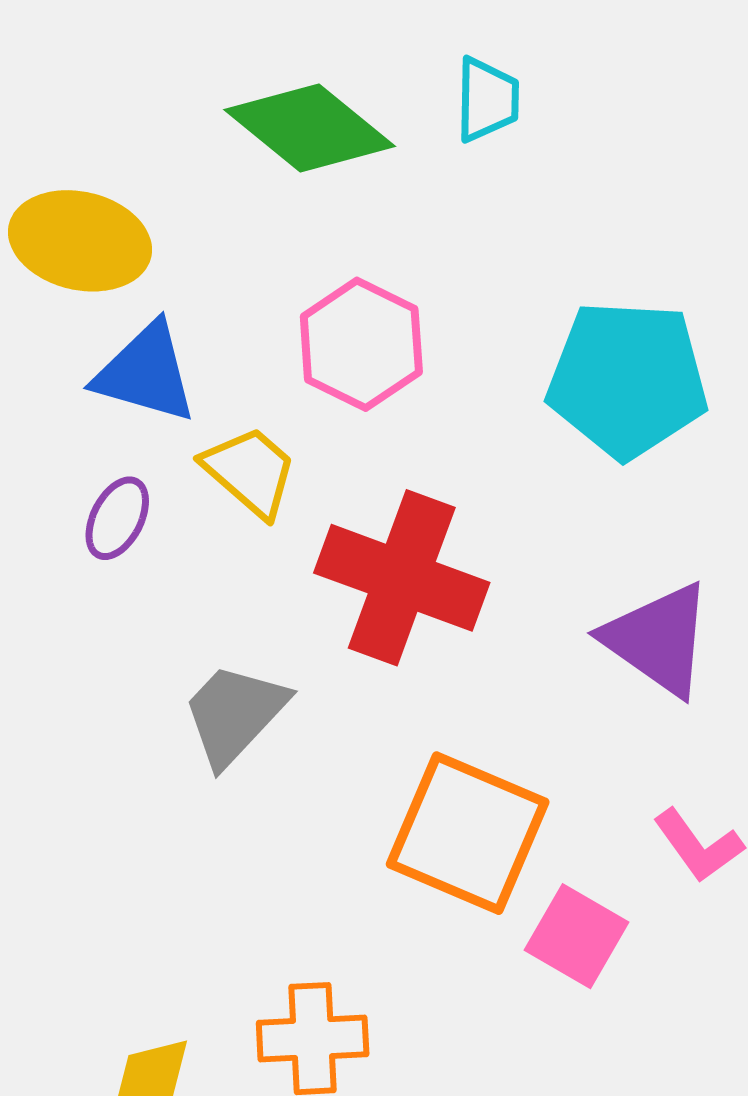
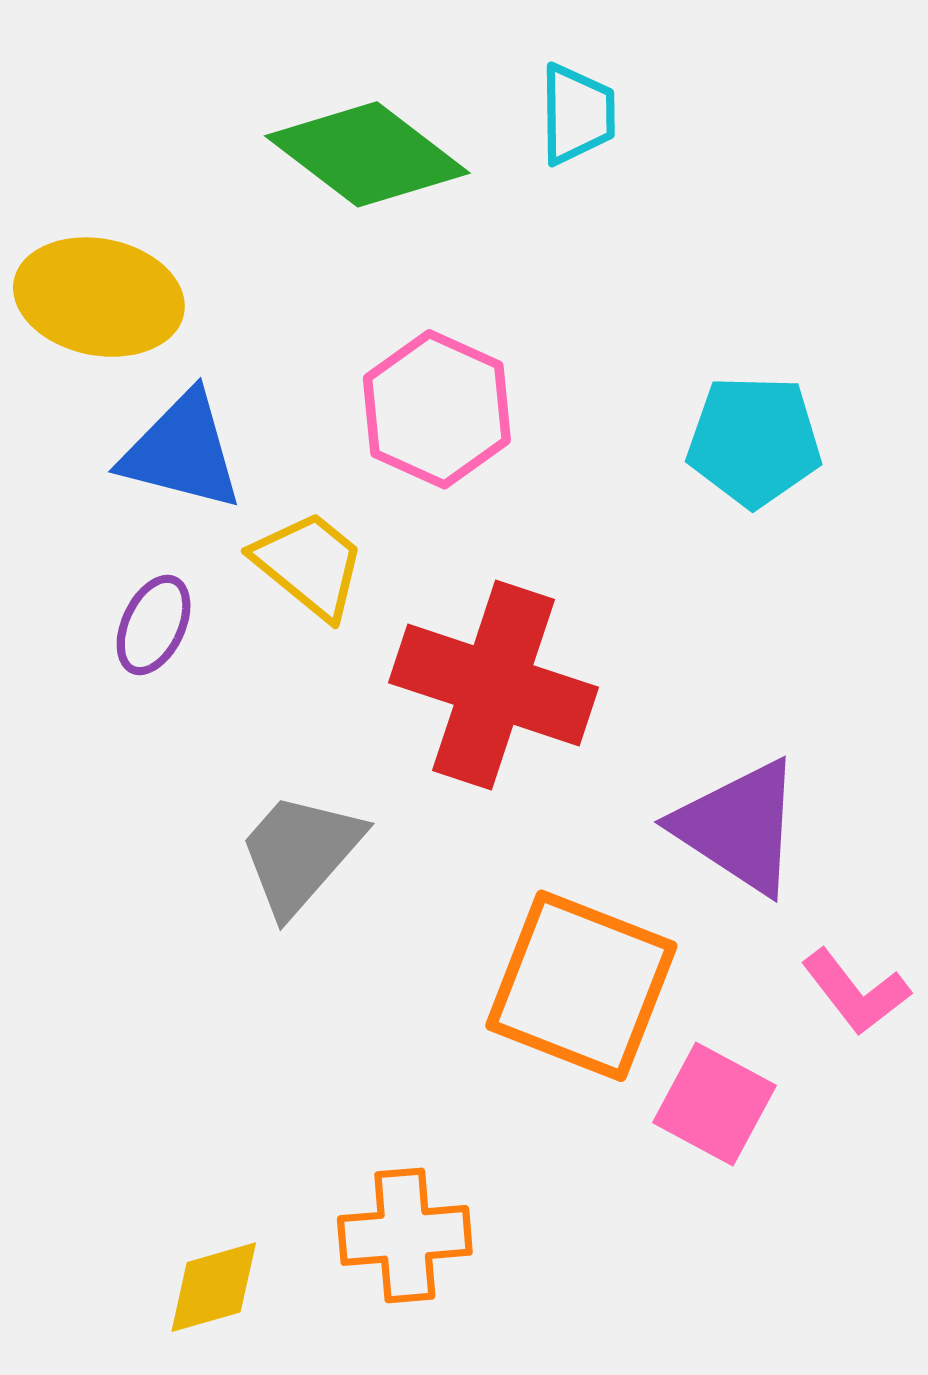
cyan pentagon: (627, 379) -> (754, 441), size x0.7
purple triangle: (658, 639) -> (739, 827), moved

